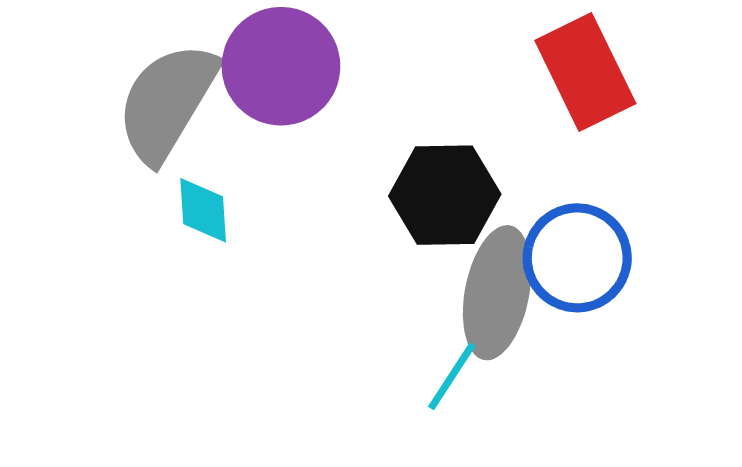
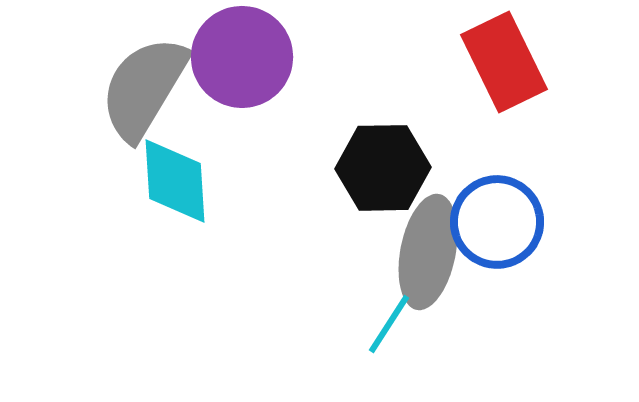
cyan diamond: (203, 210) -> (175, 181), size x1.5

